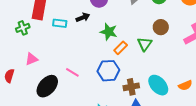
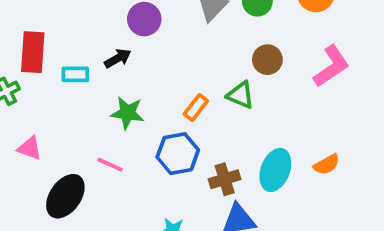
green star: (109, 32) -> (127, 113), moved
green triangle: (145, 44) -> (241, 95), turned -35
pink triangle: (31, 59) -> (30, 148), turned 48
cyan ellipse: (158, 85) -> (275, 170), turned 70

